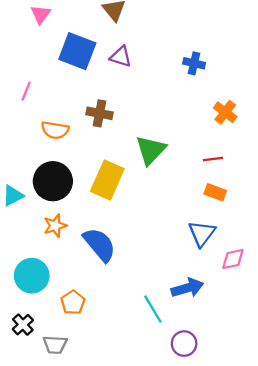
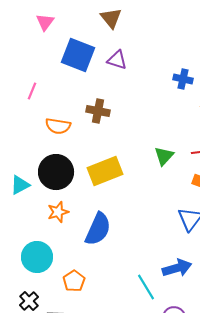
blue cross: (194, 63) -> (183, 79), moved
green triangle: (151, 150) -> (164, 156), moved, size x0.7
yellow rectangle: (107, 180) -> (105, 171), turned 44
blue semicircle: (100, 245) -> (98, 229), turned 64

